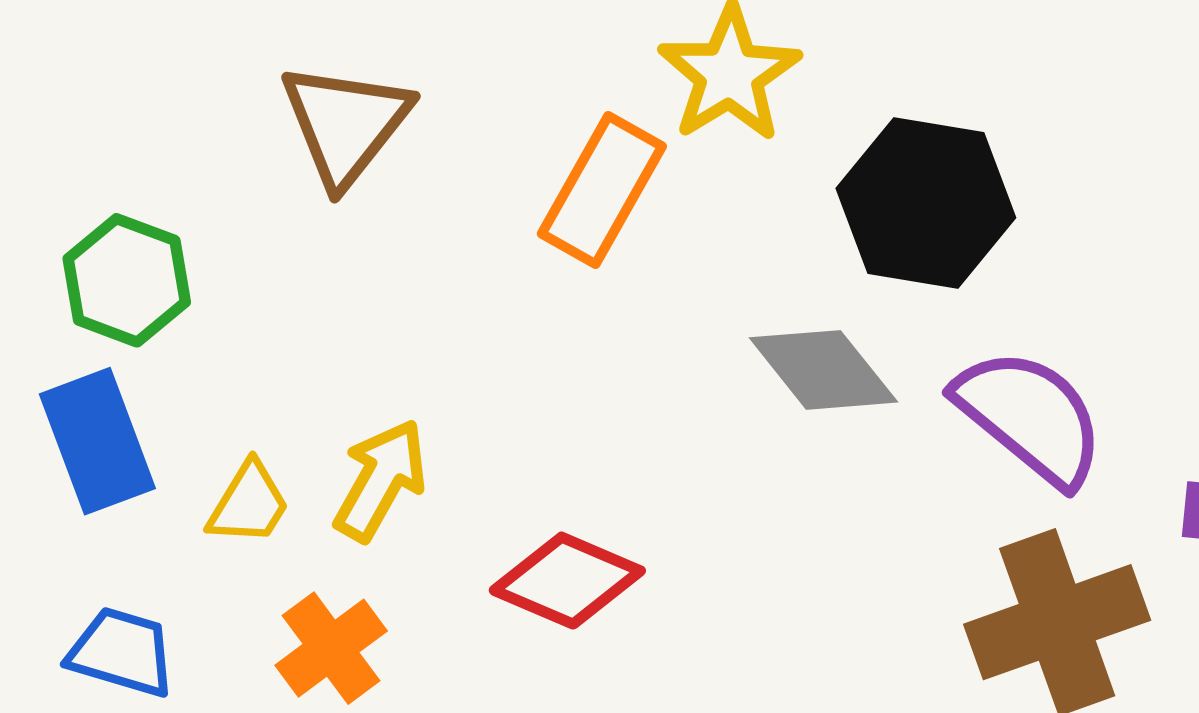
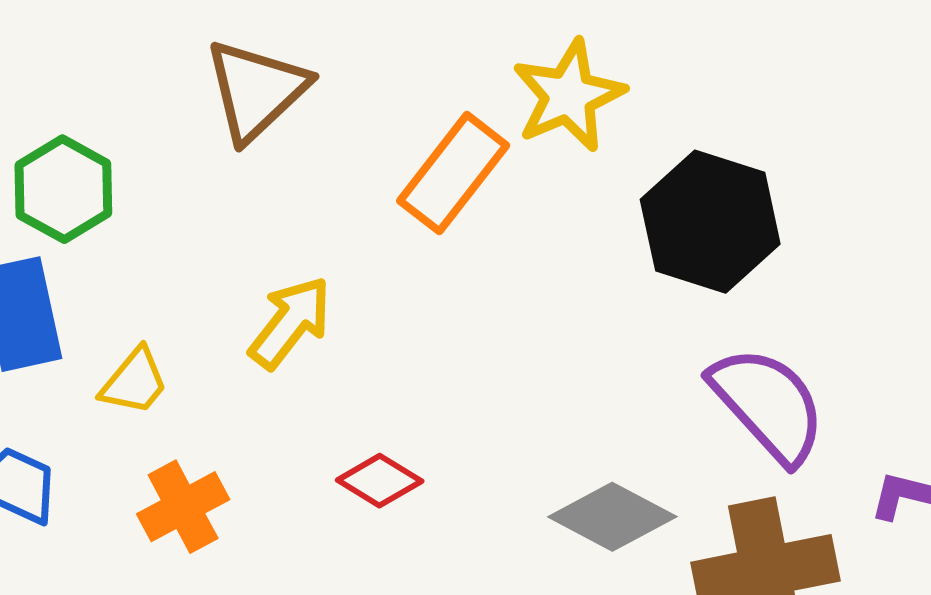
gray diamond: (823, 370) -> (612, 517), moved, turned -32
yellow arrow: (381, 480) -> (290, 322), moved
red diamond: (567, 581) -> (380, 481), size x0.7

